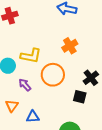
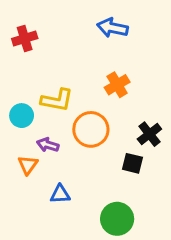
purple arrow: (25, 85) -> (48, 145), turned -32
orange triangle: (12, 106) -> (28, 165), moved

